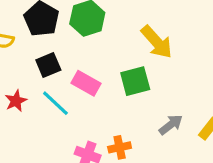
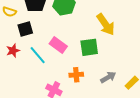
black square: (48, 65) -> (25, 29), moved
orange cross: (120, 147) -> (76, 75), moved

